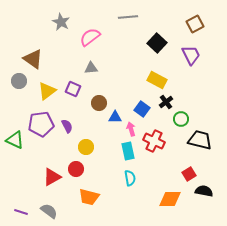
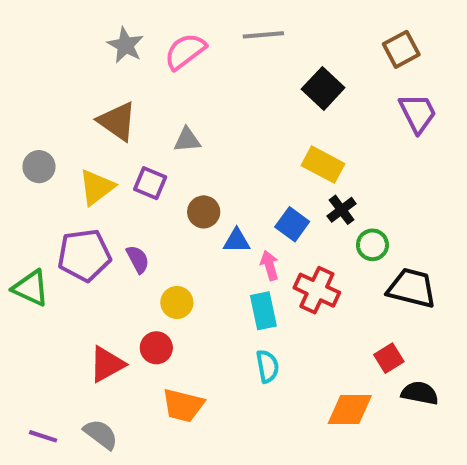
pink semicircle: (90, 37) -> (185, 51), moved
purple trapezoid: (191, 55) -> (418, 113), moved
brown triangle: (33, 59) -> (117, 121), moved

